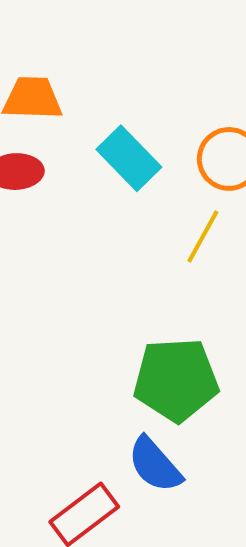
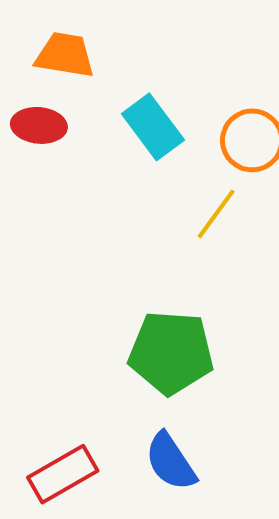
blue semicircle: (155, 465) -> (171, 462), moved

